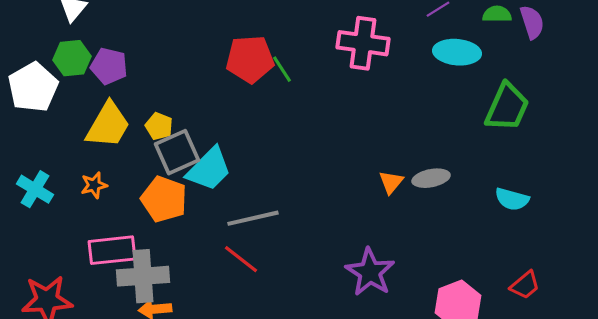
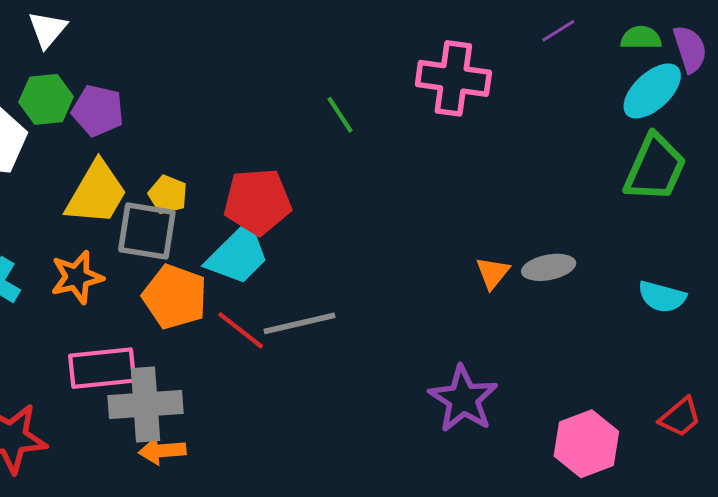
cyan ellipse: (457, 52) -> (652, 91), moved, turned -48
red pentagon: (250, 59) -> (257, 202), moved
gray square: (177, 152) -> (147, 231), moved, turned 33
orange star: (94, 185) -> (77, 277), size x1.4
red line: (241, 259) -> (241, 330), moved

